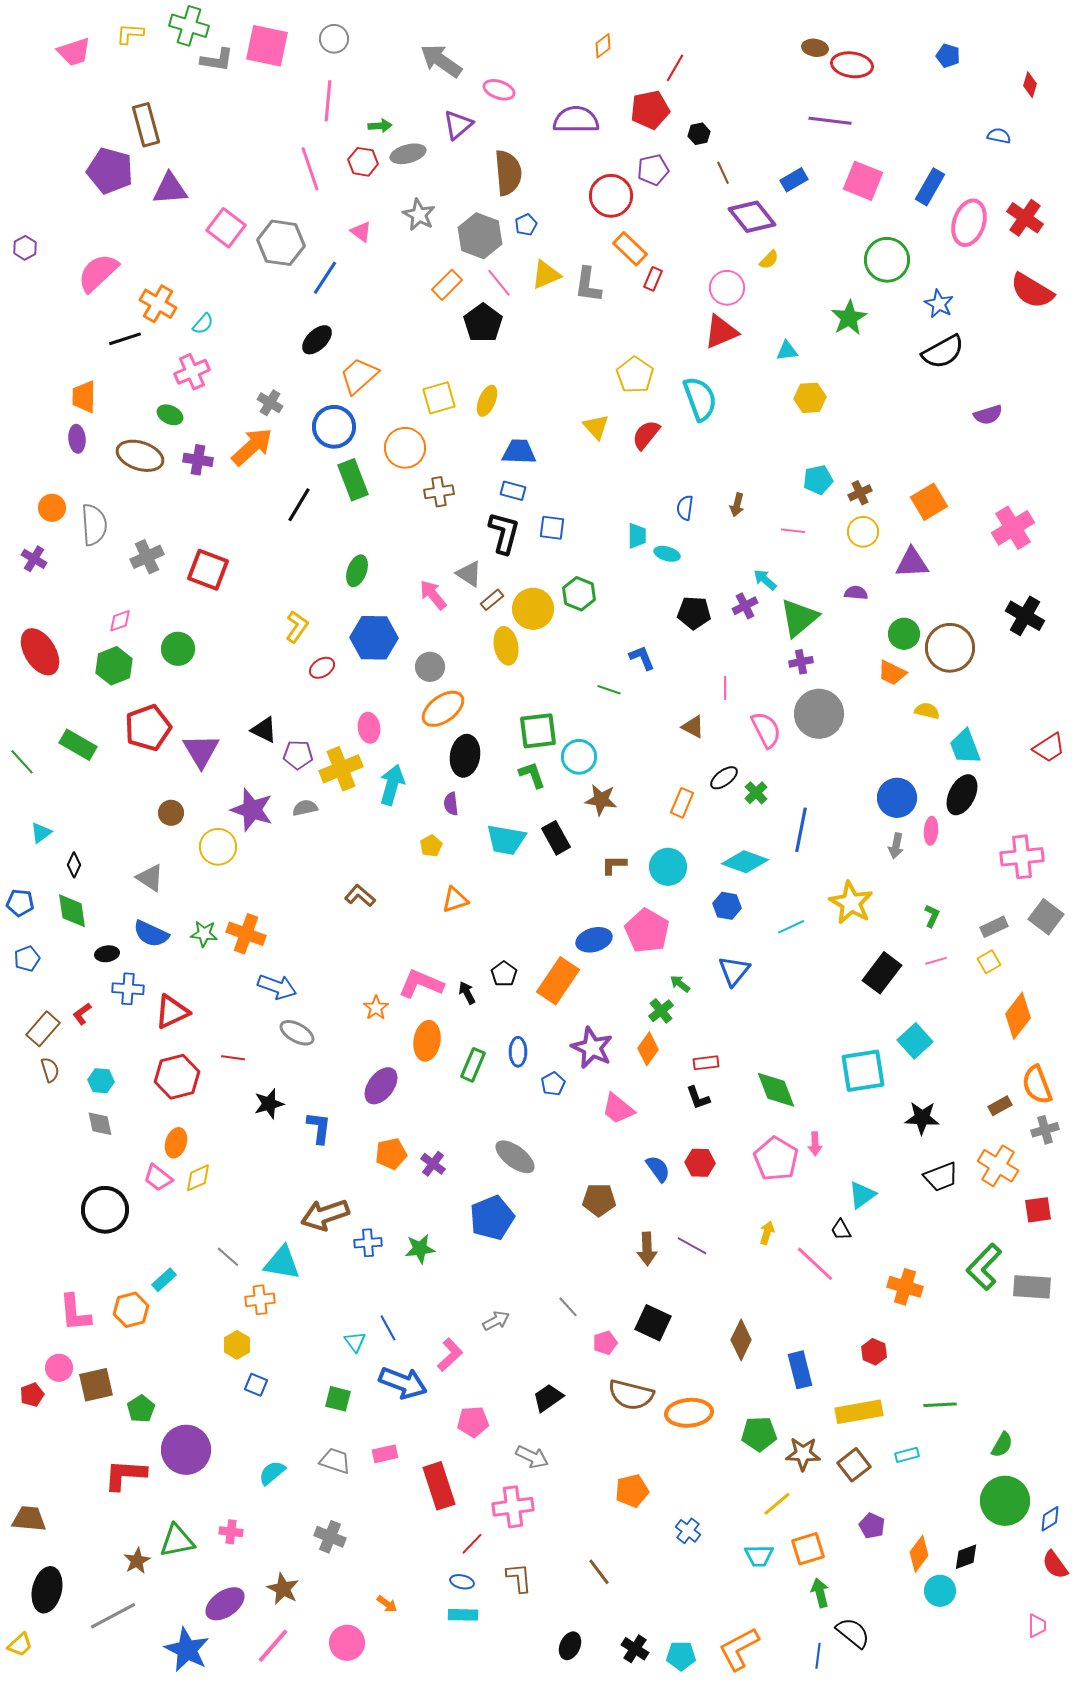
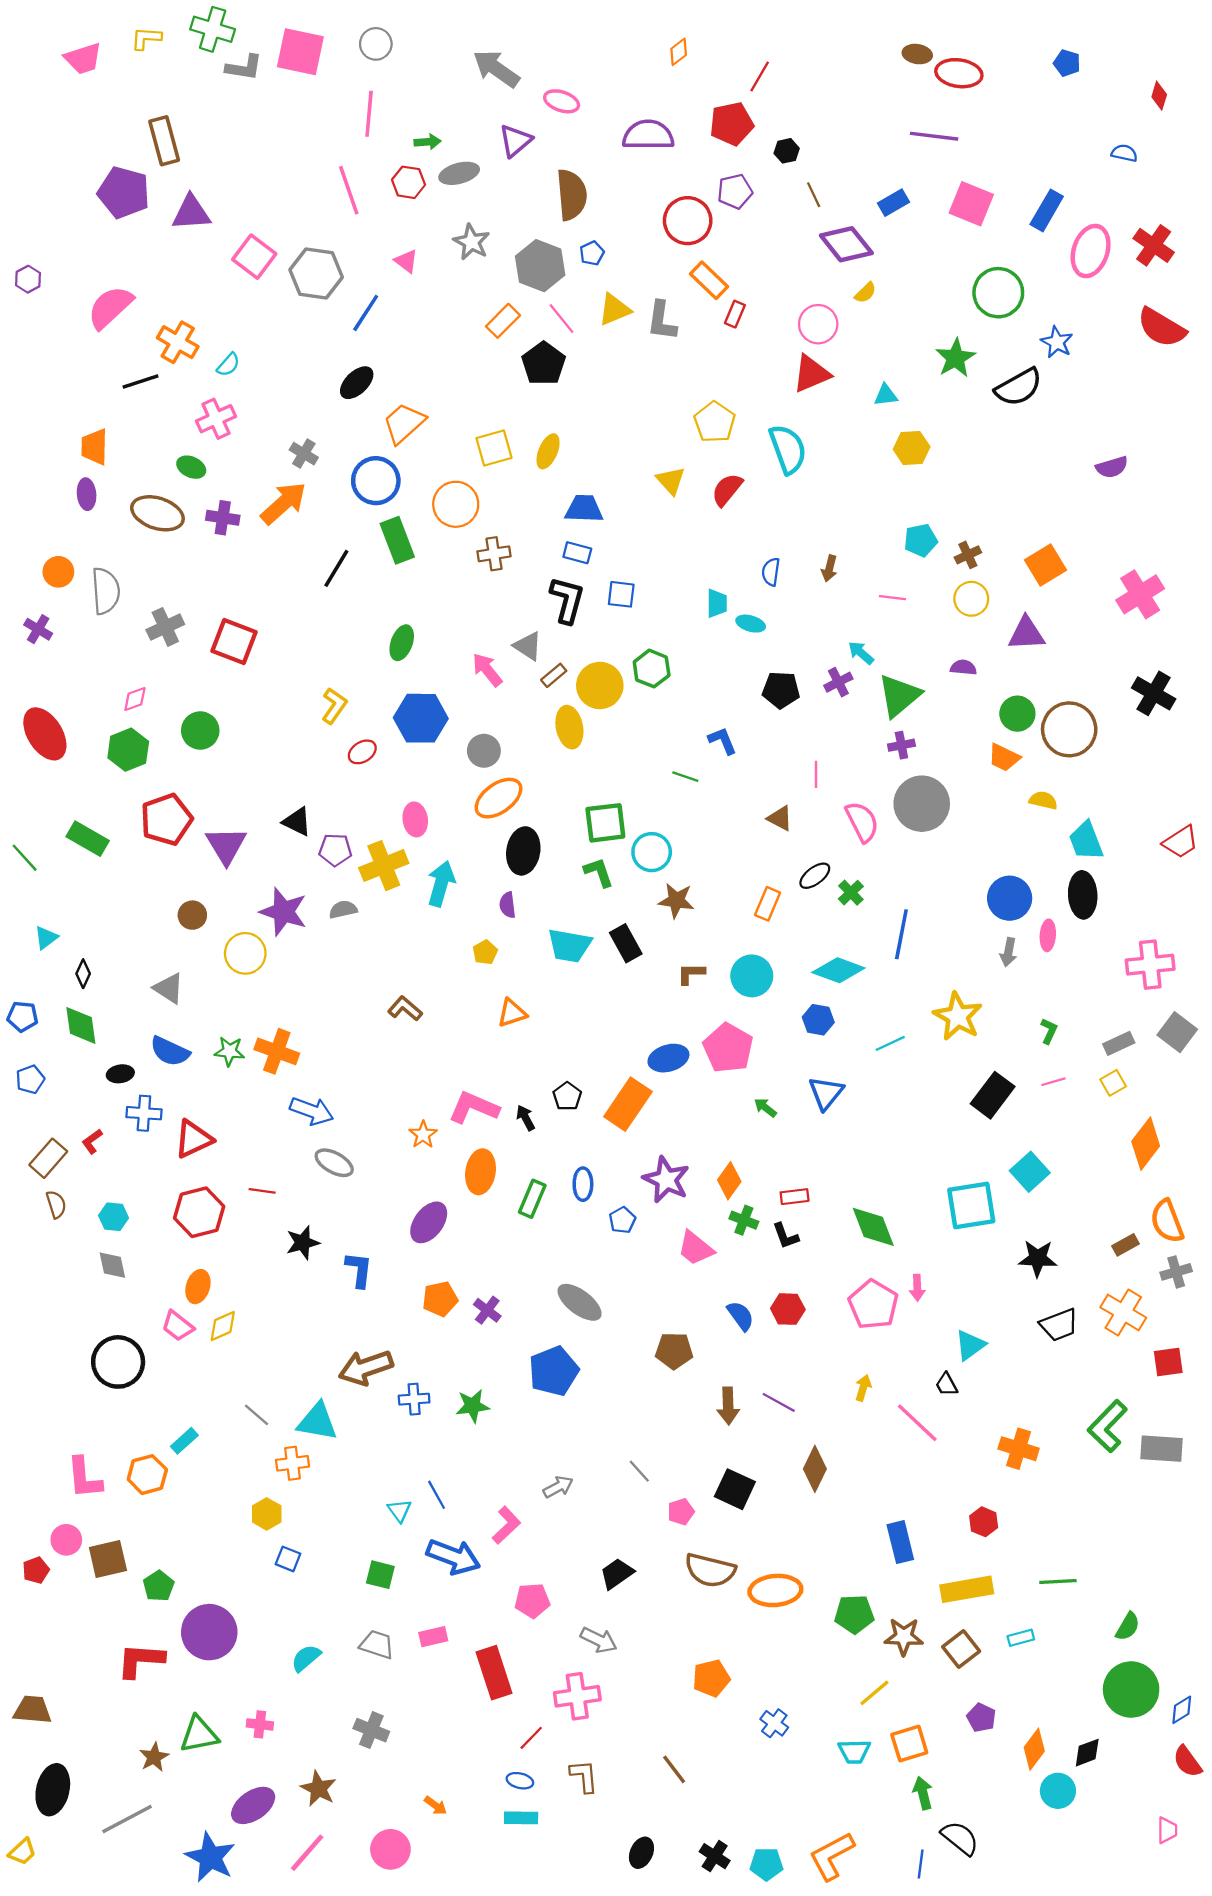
black semicircle: (943, 352) -> (1019, 387), moved
black ellipse: (962, 795) -> (1083, 895), turned -30
green cross: (661, 1011) -> (744, 1220), moved, turned -30
brown diamond: (741, 1340) -> (815, 1469), moved

